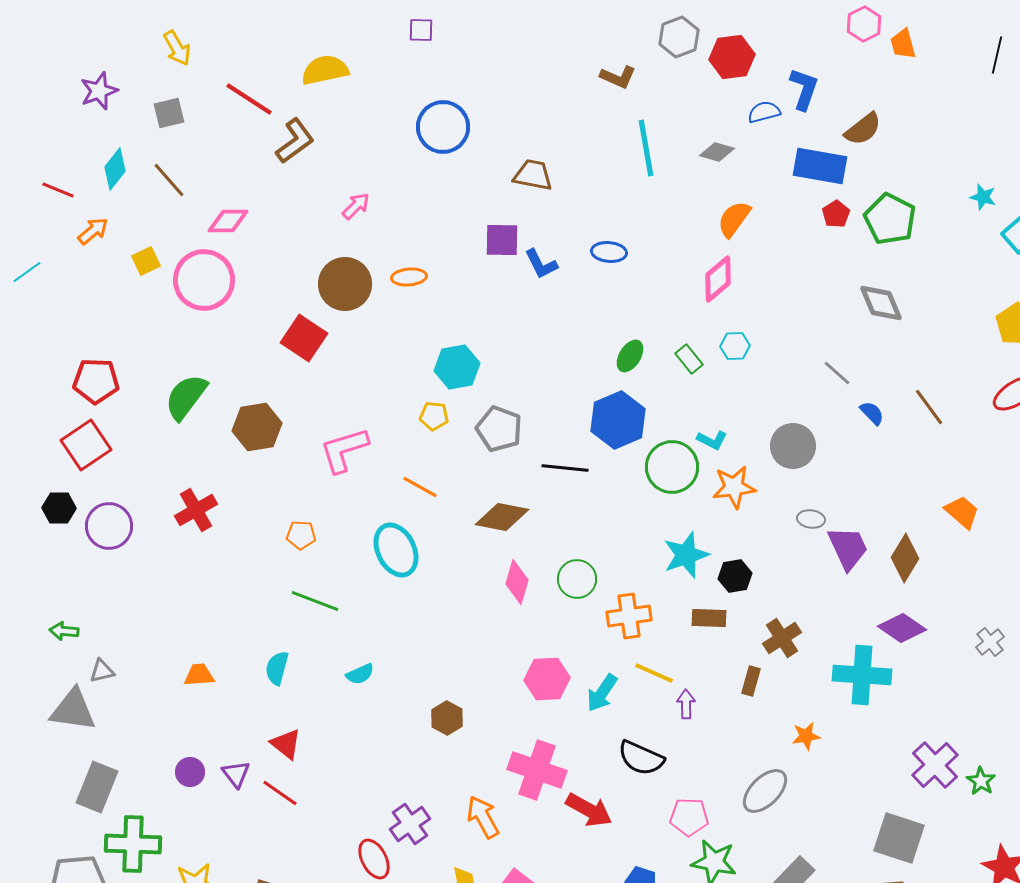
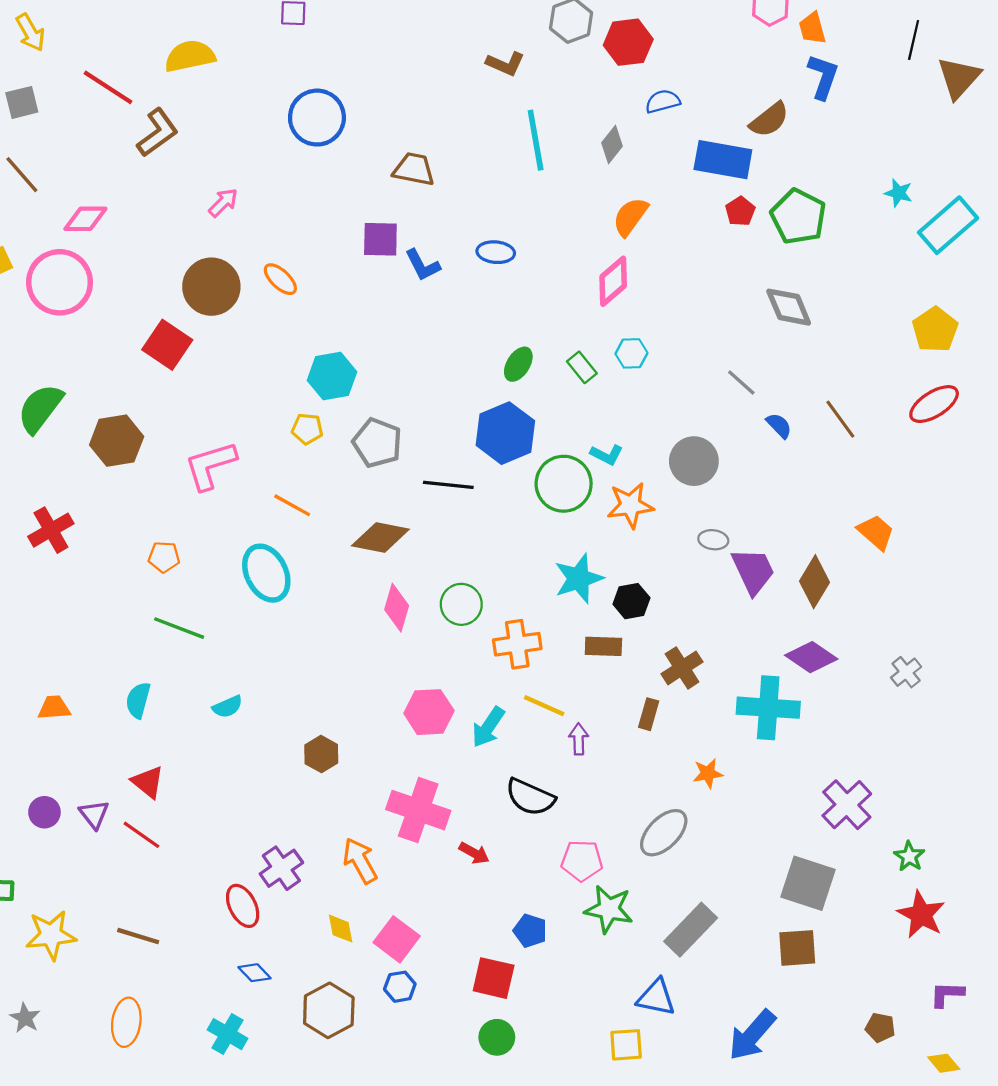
blue L-shape: (804, 89) -> (823, 77), moved
gray diamond: (717, 152) -> (612, 144), turned -68
orange ellipse: (409, 277) -> (280, 279), turned 48
green star: (981, 781) -> (909, 856), moved
red arrow: (589, 810) -> (474, 853), size x0.6

